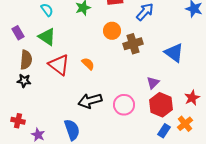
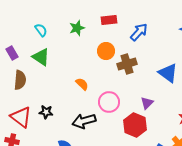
red triangle: (59, 65) -> (21, 117), moved
black star: (24, 81) -> (46, 112), moved
pink circle: (124, 105) -> (109, 102), moved
red hexagon: (161, 105) -> (135, 125), moved

